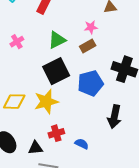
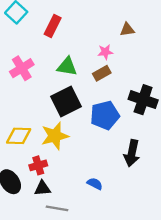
green triangle: (57, 40) -> (67, 67), turned 36
pink cross: (17, 42) -> (22, 68), size x1.5
red cross: (56, 133) -> (38, 165), moved

